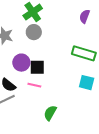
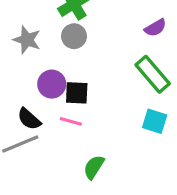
purple semicircle: (85, 16) -> (155, 28), moved, turned -144
green rectangle: (84, 53) -> (153, 74), turned 30

